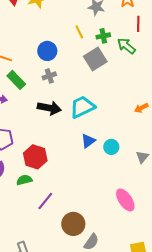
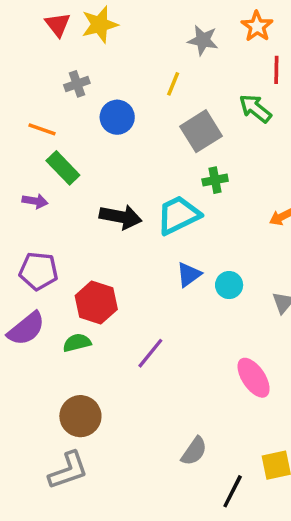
yellow line: (79, 32) -> (173, 84), turned 48
green cross: (103, 36) -> (215, 180), moved
gray cross: (49, 76) -> (77, 84), moved
purple line: (45, 201) -> (150, 353), moved
brown circle: (73, 224) -> (80, 416), moved

